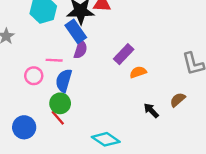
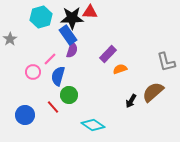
pink line: (54, 60) -> (50, 59), turned -48
brown semicircle: (178, 100) -> (153, 92), size x1.6
green circle: (60, 103) -> (69, 95), moved
black arrow: (151, 111) -> (131, 101), turned -104

